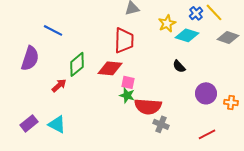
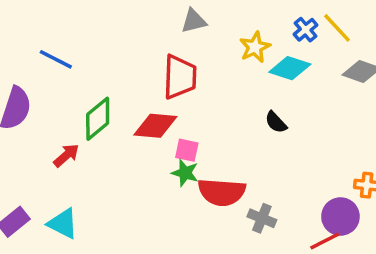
purple circle: (206, 93) -> (340, 217), moved
gray cross: (161, 124) -> (262, 218), moved

